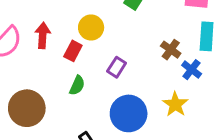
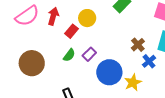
purple rectangle: (117, 67) -> (89, 54), moved
blue circle: (129, 113) -> (109, 72), moved

